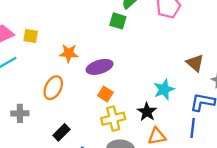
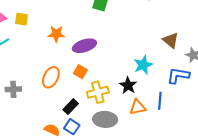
orange ellipse: (53, 88) -> (51, 77), moved
orange square: (105, 94) -> (80, 72), moved
blue line: (193, 128) -> (160, 101), moved
black rectangle: (62, 132) -> (71, 107), moved

